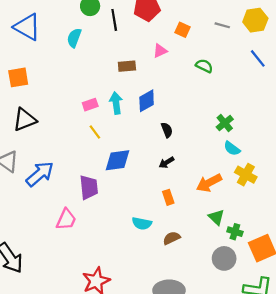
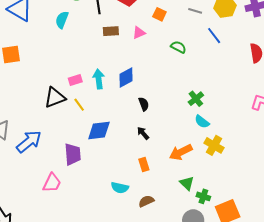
blue line: (258, 58) -> (214, 36), moved
brown rectangle: (127, 66) -> (111, 31), moved
black triangle: (25, 120) -> (55, 98), moved
black arrow: (167, 162) -> (143, 133), turned 80

